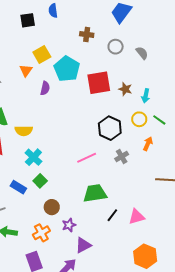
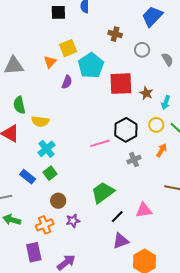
pink line: (87, 158) -> (100, 143), moved
green trapezoid: (95, 193) -> (103, 193), turned -35
pink triangle: (137, 217) -> (144, 210), moved
purple triangle: (83, 245) -> (121, 241), moved

